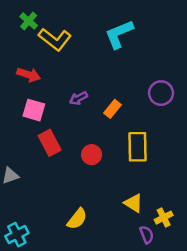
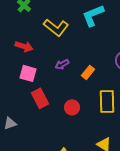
yellow L-shape: (55, 39) -> (56, 27), moved

